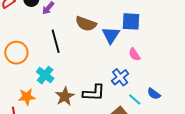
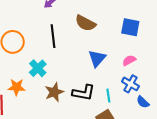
blue triangle: (111, 35) -> (97, 58), moved
pink semicircle: (134, 54) -> (129, 60), turned 88
blue cross: (120, 77) -> (130, 84), moved, turned -30
cyan line: (135, 99) -> (108, 96), moved, turned 32

